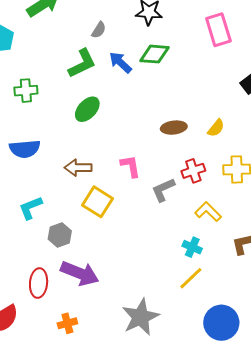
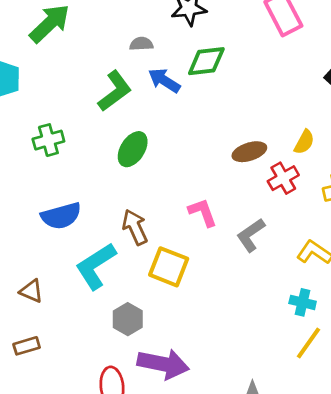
gray semicircle: (99, 30) -> (141, 44), moved, turned -114
brown arrow: (78, 168) -> (135, 227), turned 76
red cross: (193, 171) -> (283, 178), moved
cyan L-shape: (30, 208) -> (96, 266), moved, size x1.4

